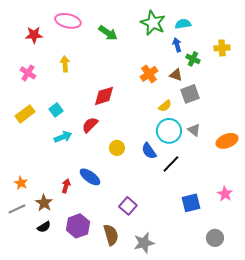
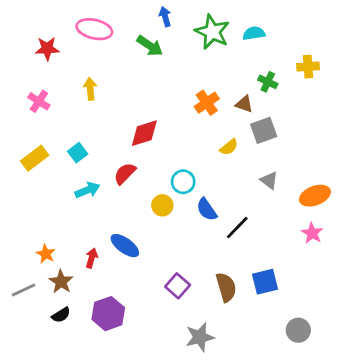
blue arrow: (177, 45) -> (165, 17), moved
cyan circle: (169, 131) -> (183, 182), moved, size x0.7
orange star: (21, 183) -> (46, 254), moved
pink star: (225, 194) -> (312, 233), moved
brown semicircle: (111, 235) -> (226, 287), moved

